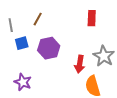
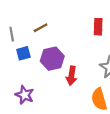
brown line: (38, 19) -> (41, 28), turned 32
red arrow: (80, 64) -> (71, 76), moved

